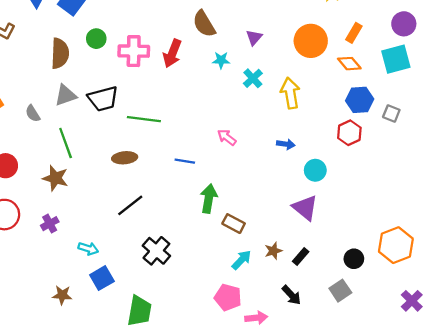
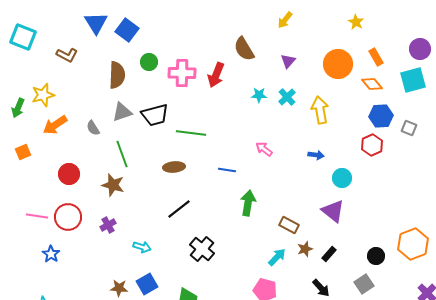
orange rectangle: (354, 33) -> (376, 57), turned -60
cyan star: (221, 60) -> (259, 95), moved
brown rectangle: (234, 224) -> (289, 225), moved
blue square: (102, 278) -> (147, 284), moved

